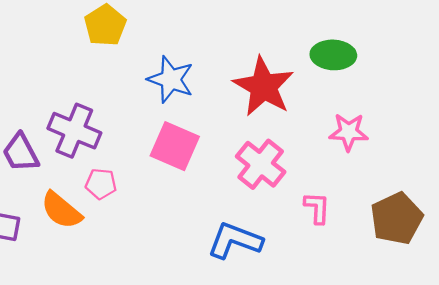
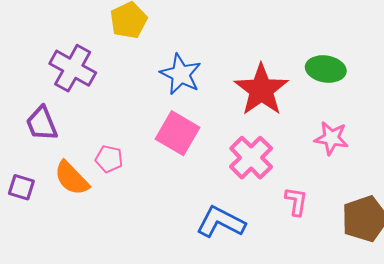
purple cross: (74, 131) -> (73, 68), moved

